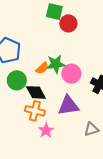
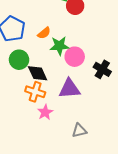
orange semicircle: (42, 68) -> (44, 33), moved
gray triangle: (91, 129) -> (79, 130), moved

